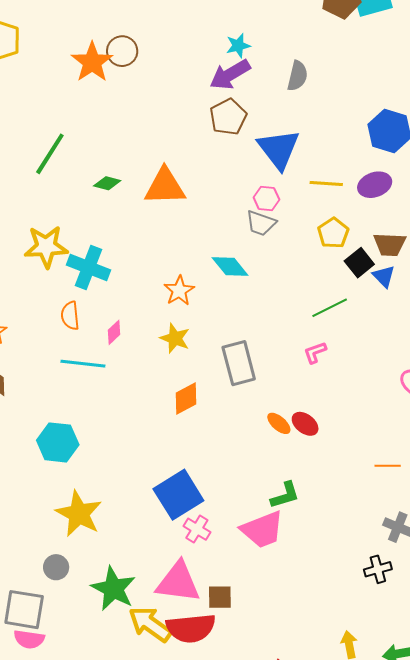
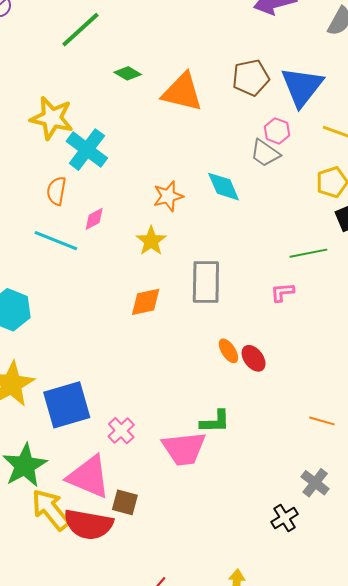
brown pentagon: (228, 117) -> (251, 78), moved
blue square: (178, 495) -> (67, 405), moved
black cross: (378, 569) -> (285, 518), turned -32

